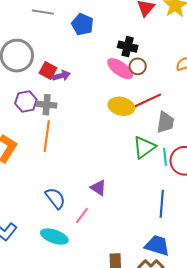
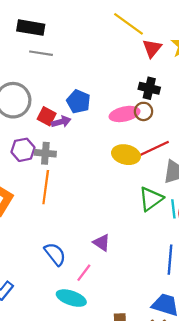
blue pentagon: (83, 24) -> (78, 101), moved
black cross: (128, 47) -> (149, 88), moved
pink ellipse: (120, 69) -> (125, 114), turned -48
cyan ellipse: (54, 237) -> (71, 298), moved

